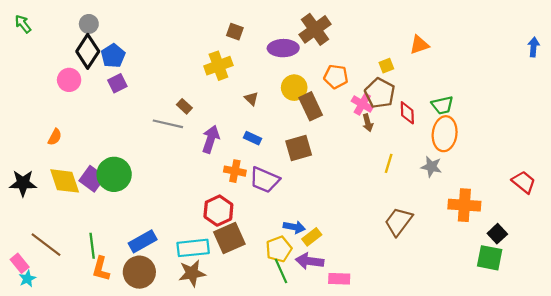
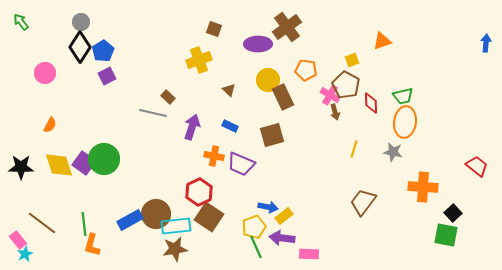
pink circle: (69, 80) -> (45, 73), moved
brown square: (229, 238) -> (209, 217), turned -32
brown circle: (139, 272) -> (156, 214), moved

